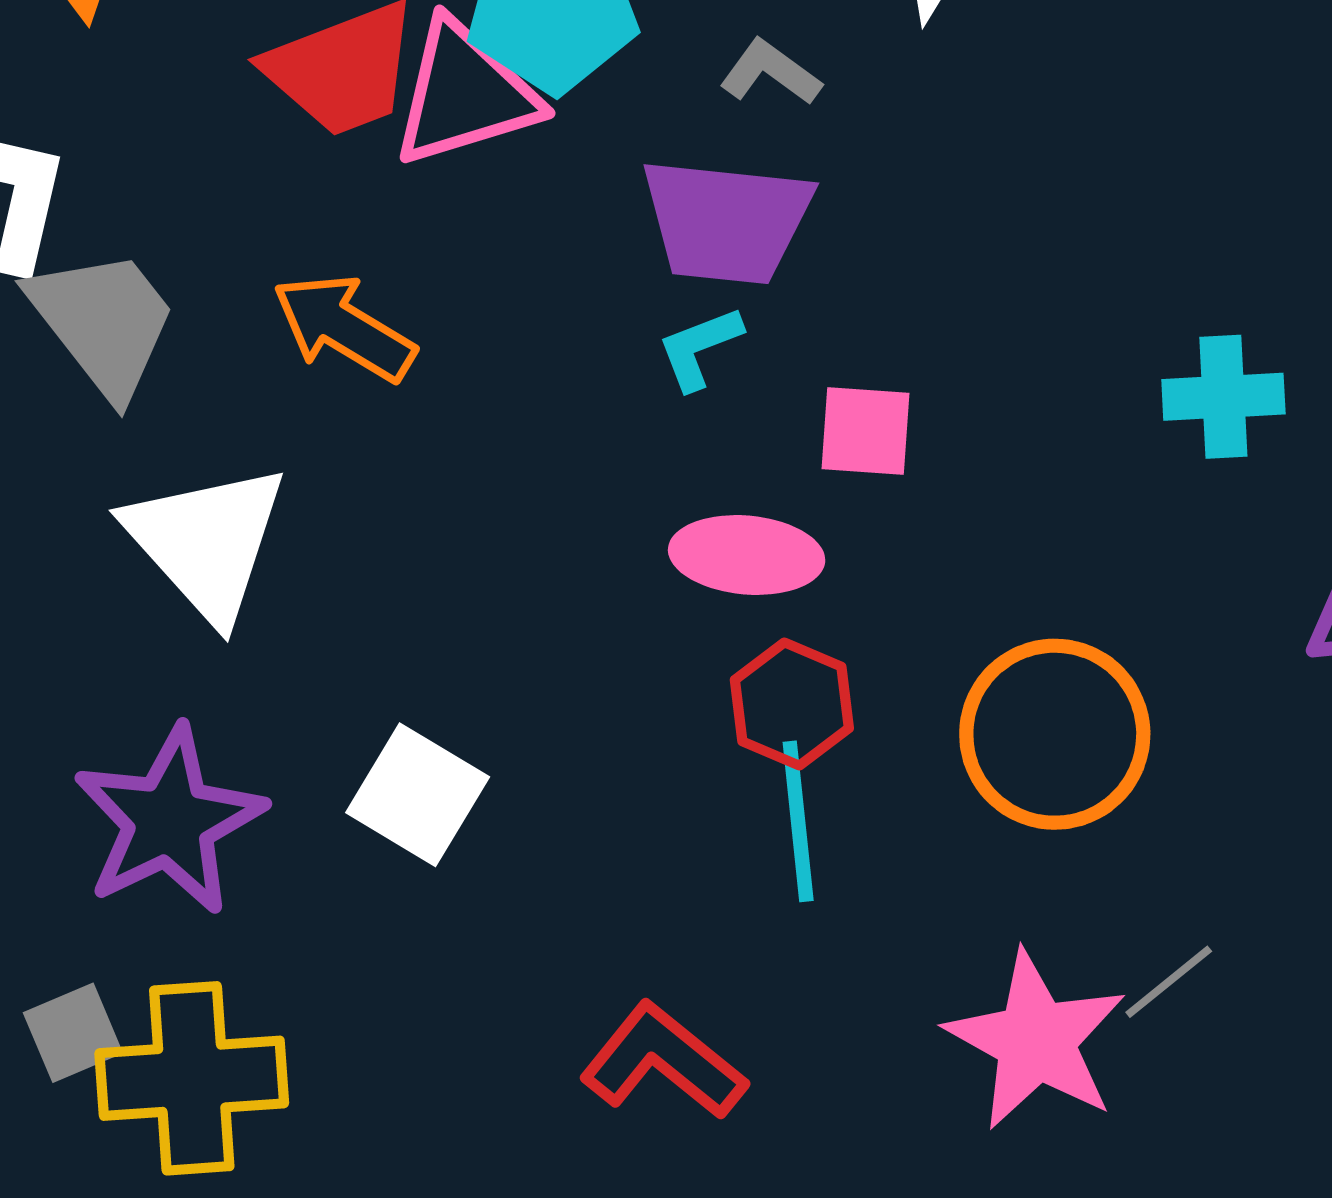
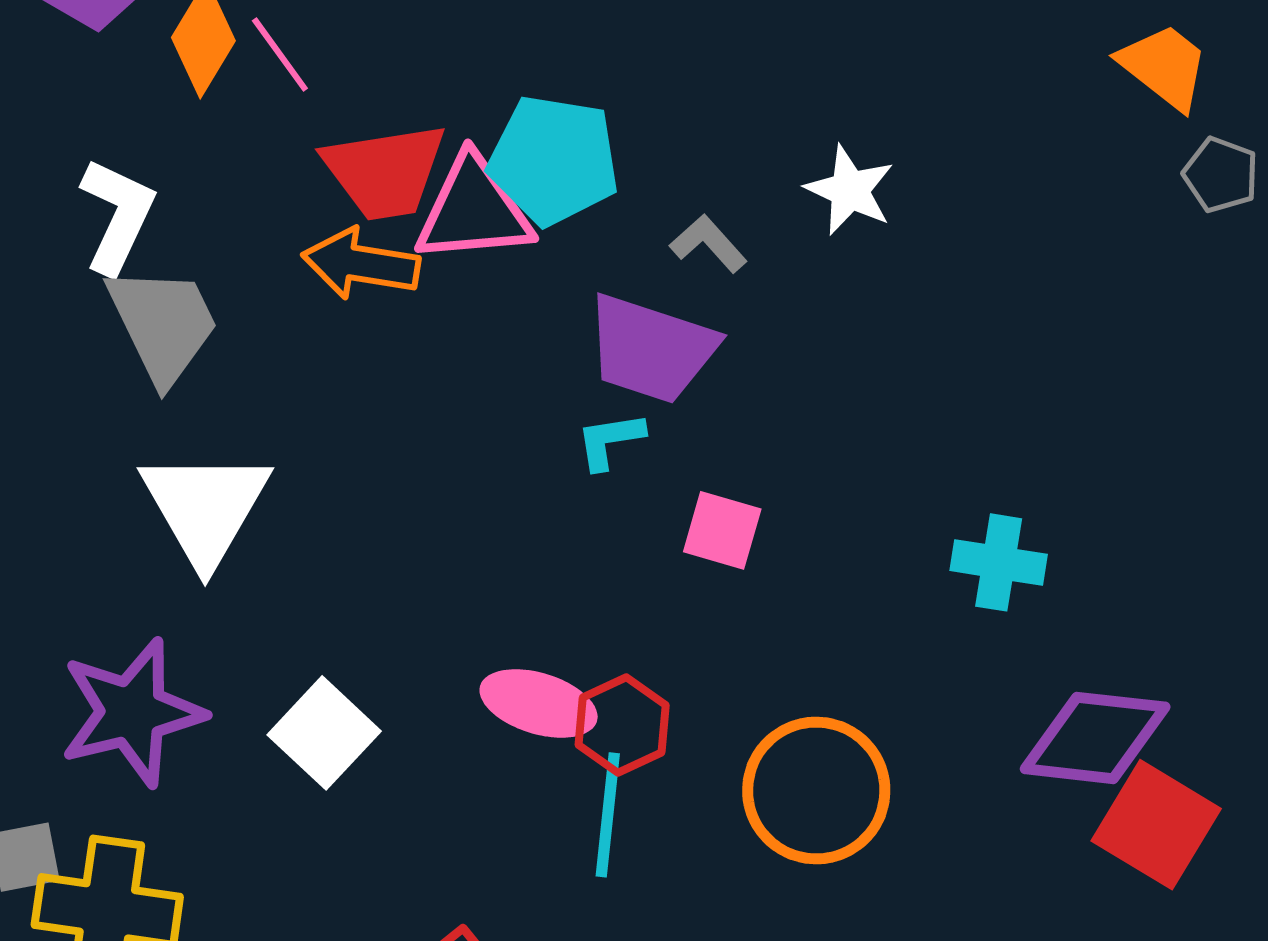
orange arrow: (344, 328) -> (361, 264), moved, turned -34
pink ellipse: (747, 555) -> (539, 703), moved

